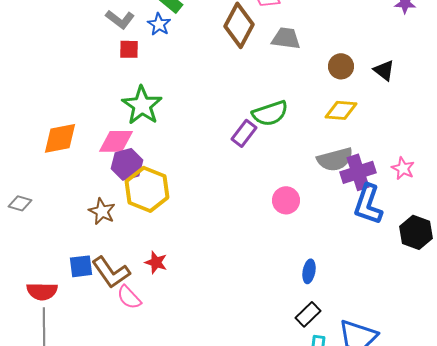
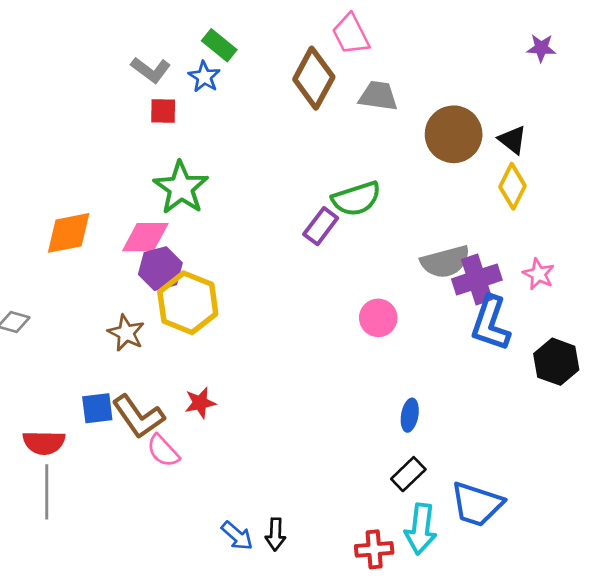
brown circle: (341, 66) -> (454, 134), size x1.6
yellow diamond: (341, 110) -> (512, 186), moved, turned -68
red star: (156, 262) -> (200, 403), turned -30

